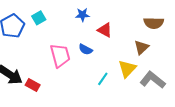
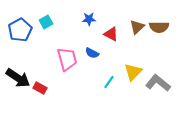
brown triangle: (141, 47) -> (137, 27), moved

